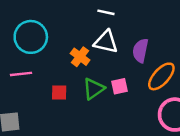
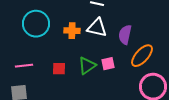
orange cross: (80, 57) -> (72, 31), moved, turned -35
pink line: (21, 74) -> (24, 66), moved

